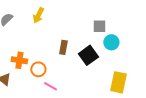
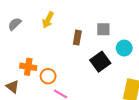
gray square: (99, 26) -> (103, 29), moved
brown rectangle: (63, 47) -> (77, 38), moved

